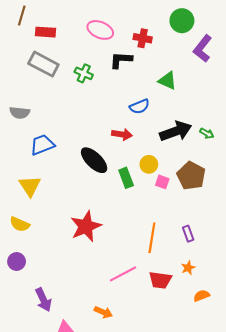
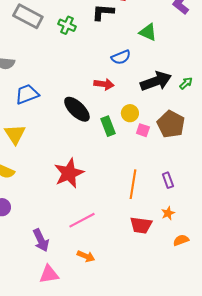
green arrow: (207, 133) -> (186, 83), turned -72
pink line: (123, 274) -> (82, 220), moved
purple arrow: (43, 300) -> (41, 240), moved

